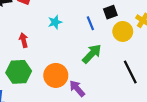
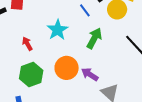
cyan star: (55, 22) -> (58, 30), moved, size x1.5

